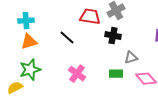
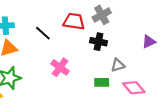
black line: (67, 38) -> (43, 33), moved
pink cross: (77, 74) -> (60, 67), moved

